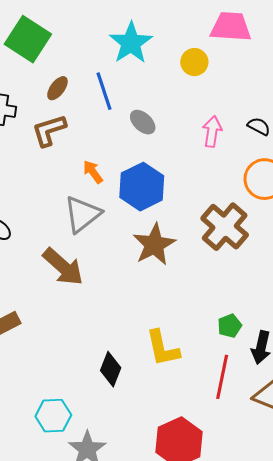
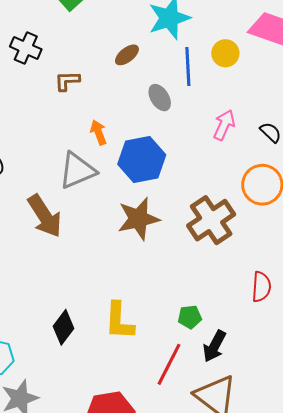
brown ellipse: (57, 88) -> (127, 55), moved
blue line: (104, 91) -> (188, 67), moved
brown L-shape: (49, 130) -> (67, 81), size x0.7

